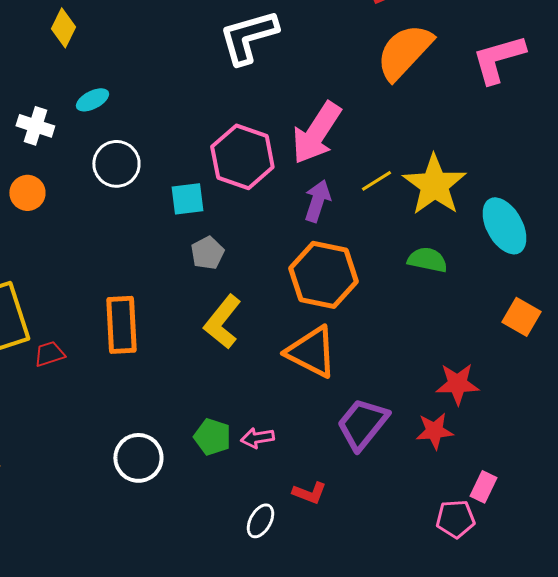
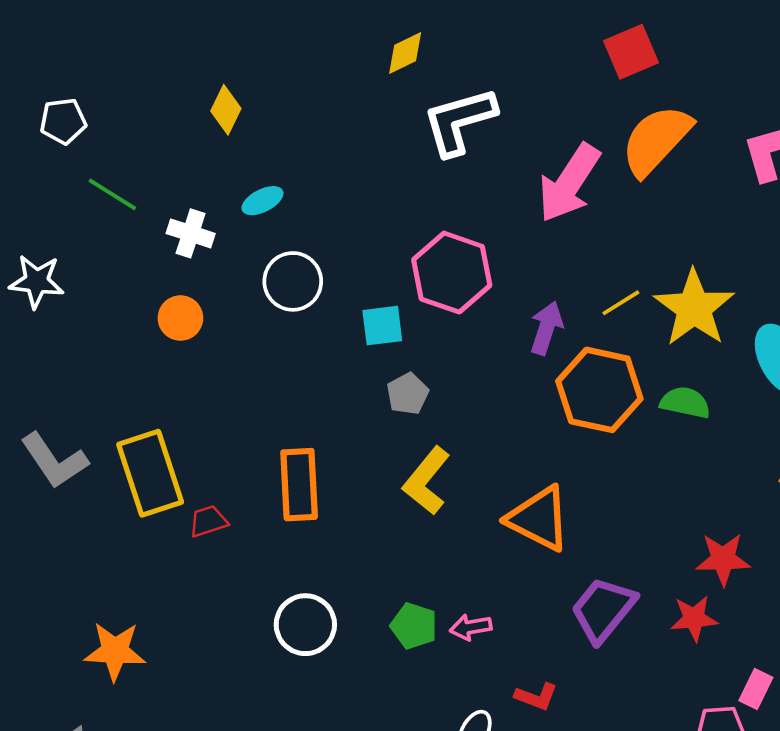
pink arrow: (316, 133) -> (569, 183), moved
orange hexagon: (323, 275) -> (599, 390), moved
white circle: (138, 458) -> (305, 625), moved

